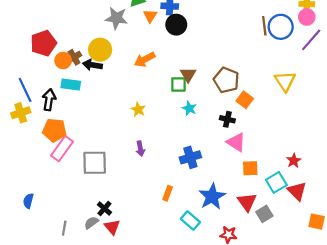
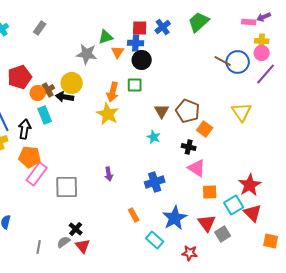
brown line: (264, 26) -> (223, 61), turned -54
orange arrow: (145, 59) -> (113, 92), turned -48
brown triangle: (188, 75) -> (162, 111), moved
cyan rectangle: (71, 84) -> (45, 115), turned 60
green square: (178, 84) -> (135, 85), moved
yellow star: (138, 109) -> (108, 114), moved, size x1.6
red star: (294, 161) -> (250, 185), size x1.6
orange rectangle: (168, 193) -> (134, 215), turned -48

